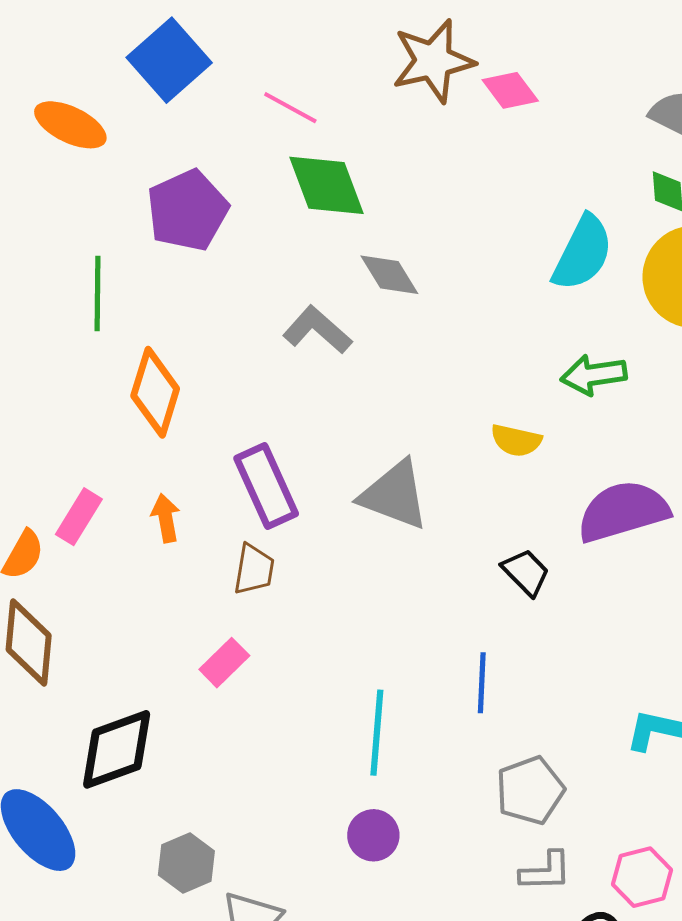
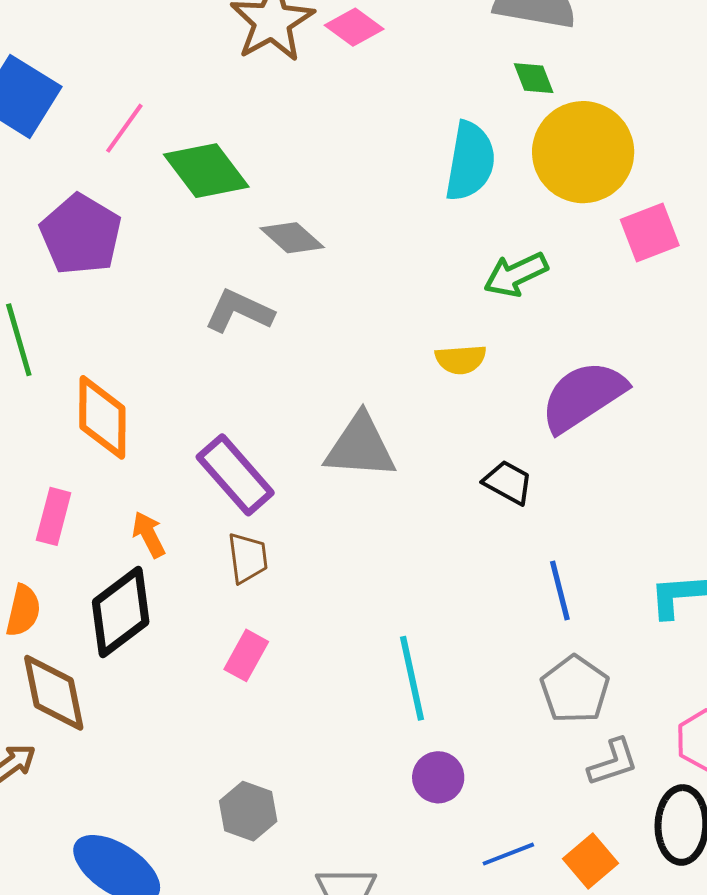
pink line: (290, 108) -> (124, 128), moved, turned -66
pink rectangle: (79, 517) -> (54, 516), moved
blue line: (482, 683) -> (560, 590), moved
black diamond: (117, 749) -> (121, 612), moved
gray hexagon: (186, 863) -> (248, 811), moved

